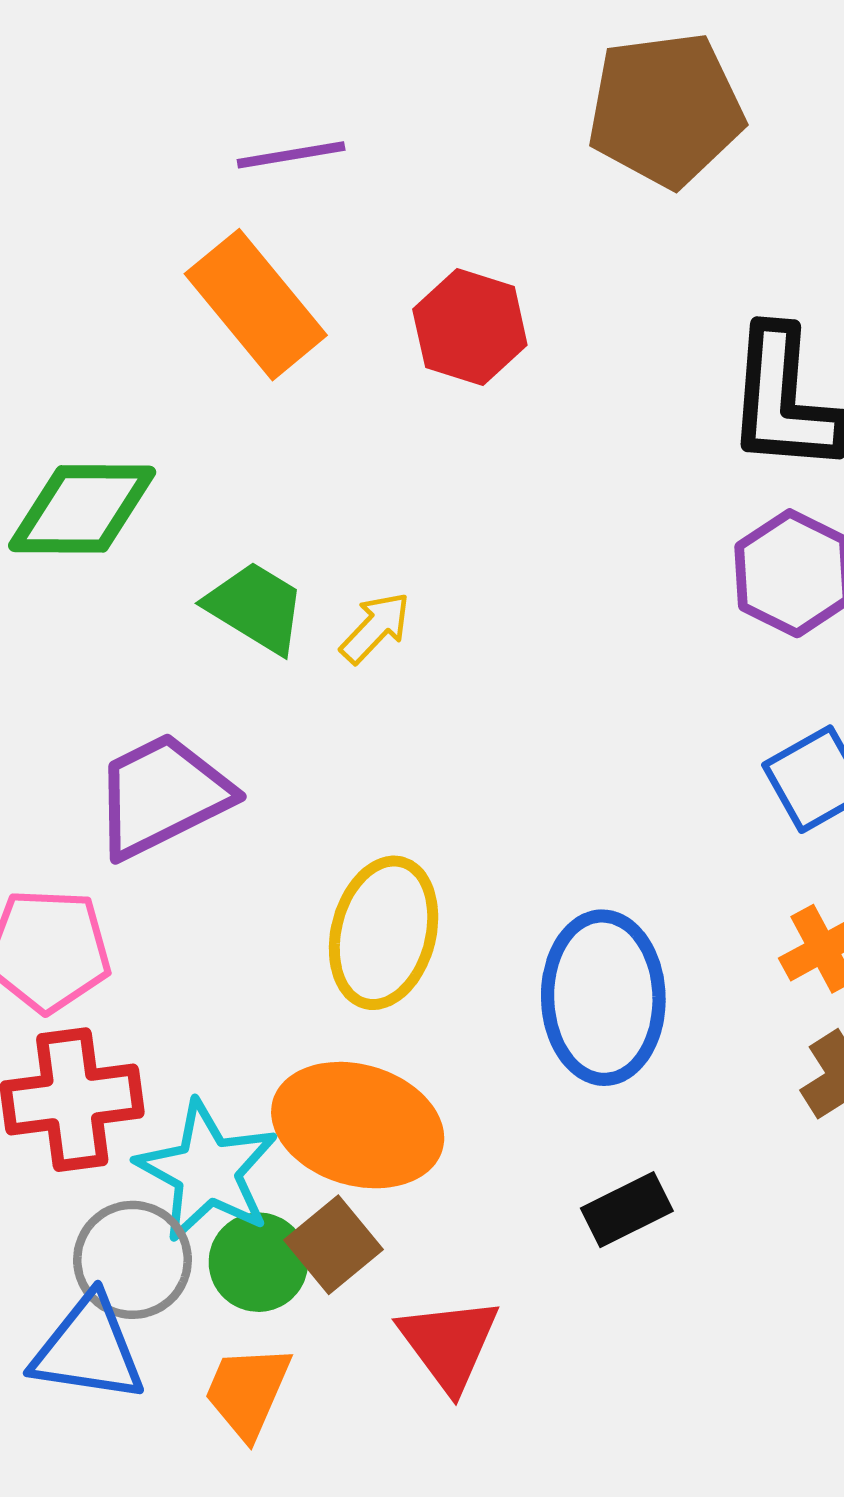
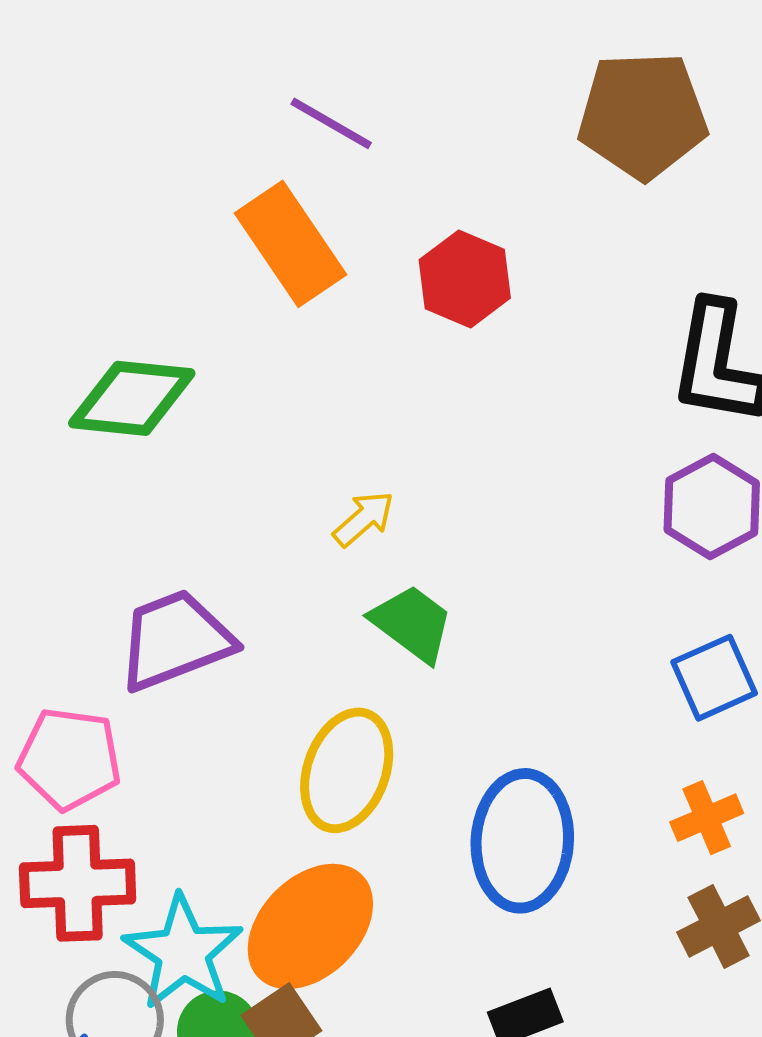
purple line: (291, 155) -> (331, 123), turned 34
green trapezoid: (256, 607) -> (412, 623), moved
orange ellipse: (358, 1125) -> (310, 926), turned -67

